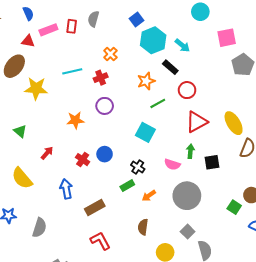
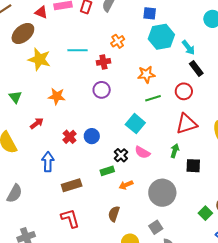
blue square: (137, 19) -> (150, 13), turned 32
black rectangle: (170, 67) -> (196, 68), moved
orange star: (75, 120) -> (57, 96), moved
pink semicircle: (172, 164) -> (142, 152), moved

